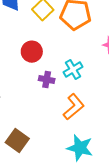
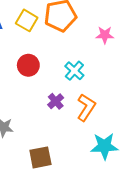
purple cross: (47, 80) -> (56, 101), moved, turned -35
brown square: (17, 141) -> (40, 157), turned -30

